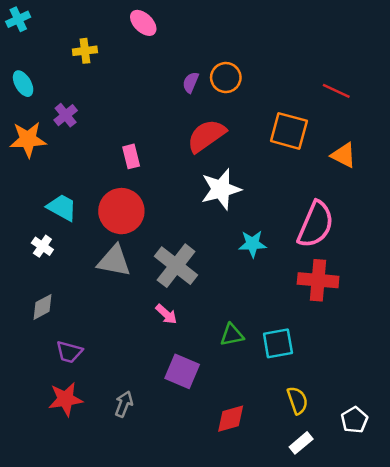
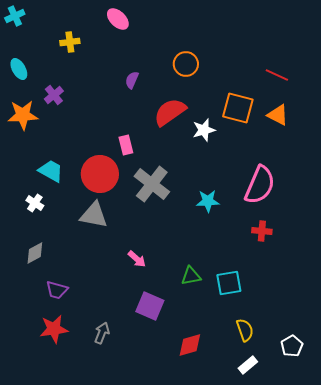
purple semicircle: (191, 82) -> (132, 80), moved
orange triangle: (344, 155) -> (278, 115), moved
pink rectangle: (131, 156) -> (126, 145), moved
white star: (221, 189) -> (204, 130), moved, size x0.7
gray cross: (176, 266) -> (152, 184), moved
red cross: (318, 280) -> (262, 231), size x0.6

